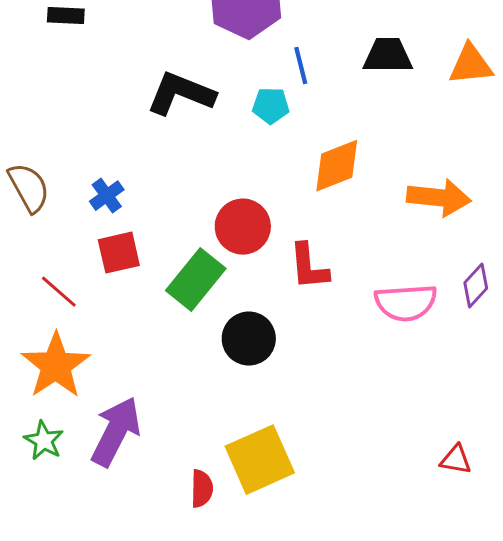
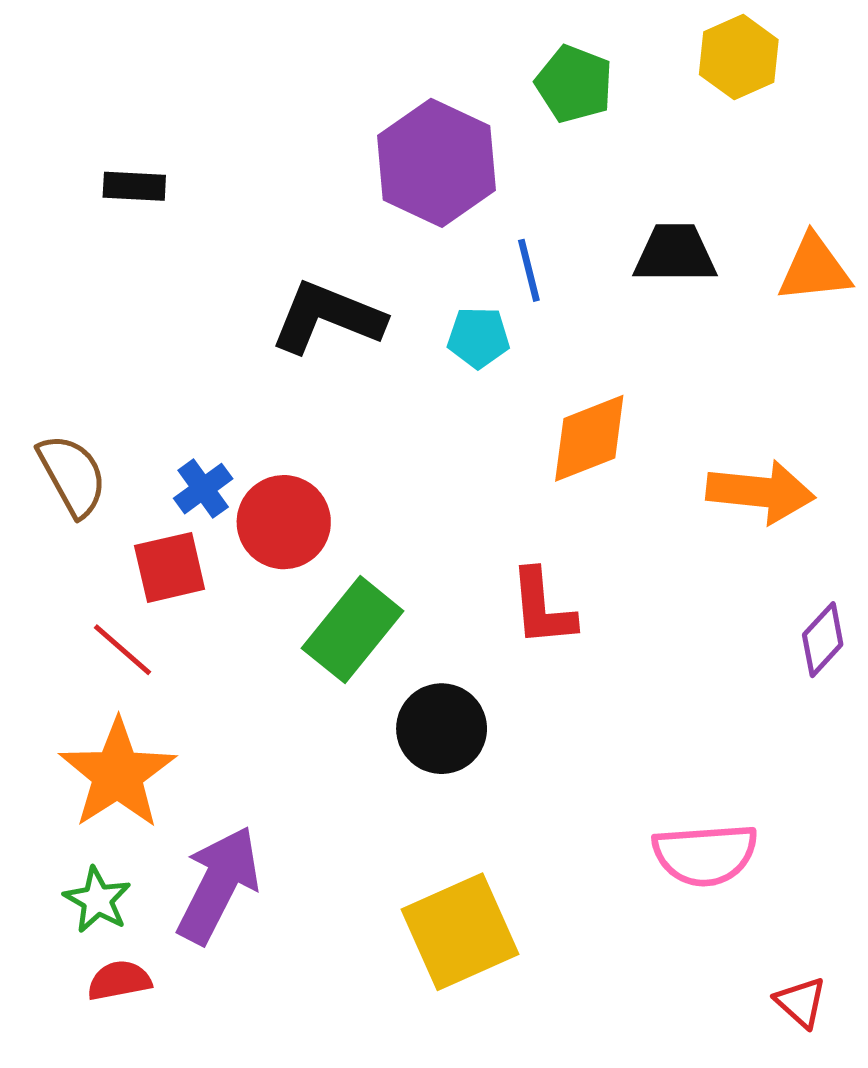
red circle: (243, 227) -> (284, 522), moved
red square: (119, 253) -> (170, 567), moved
pink semicircle: (406, 303) -> (705, 855), moved
red triangle: (456, 460) -> (801, 1002), moved, turned 32
red semicircle: (202, 489) -> (119, 980), moved, turned -102

